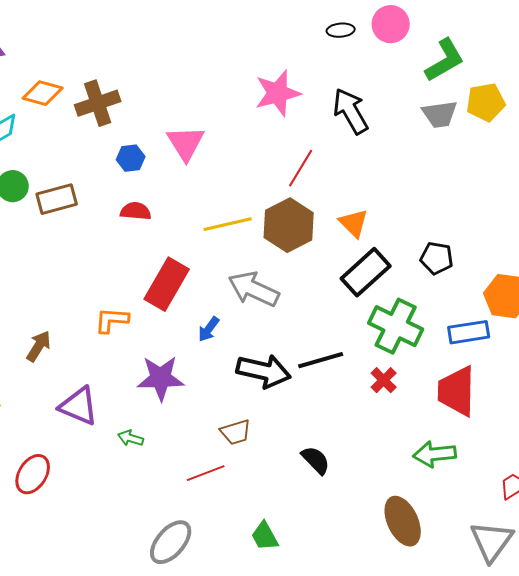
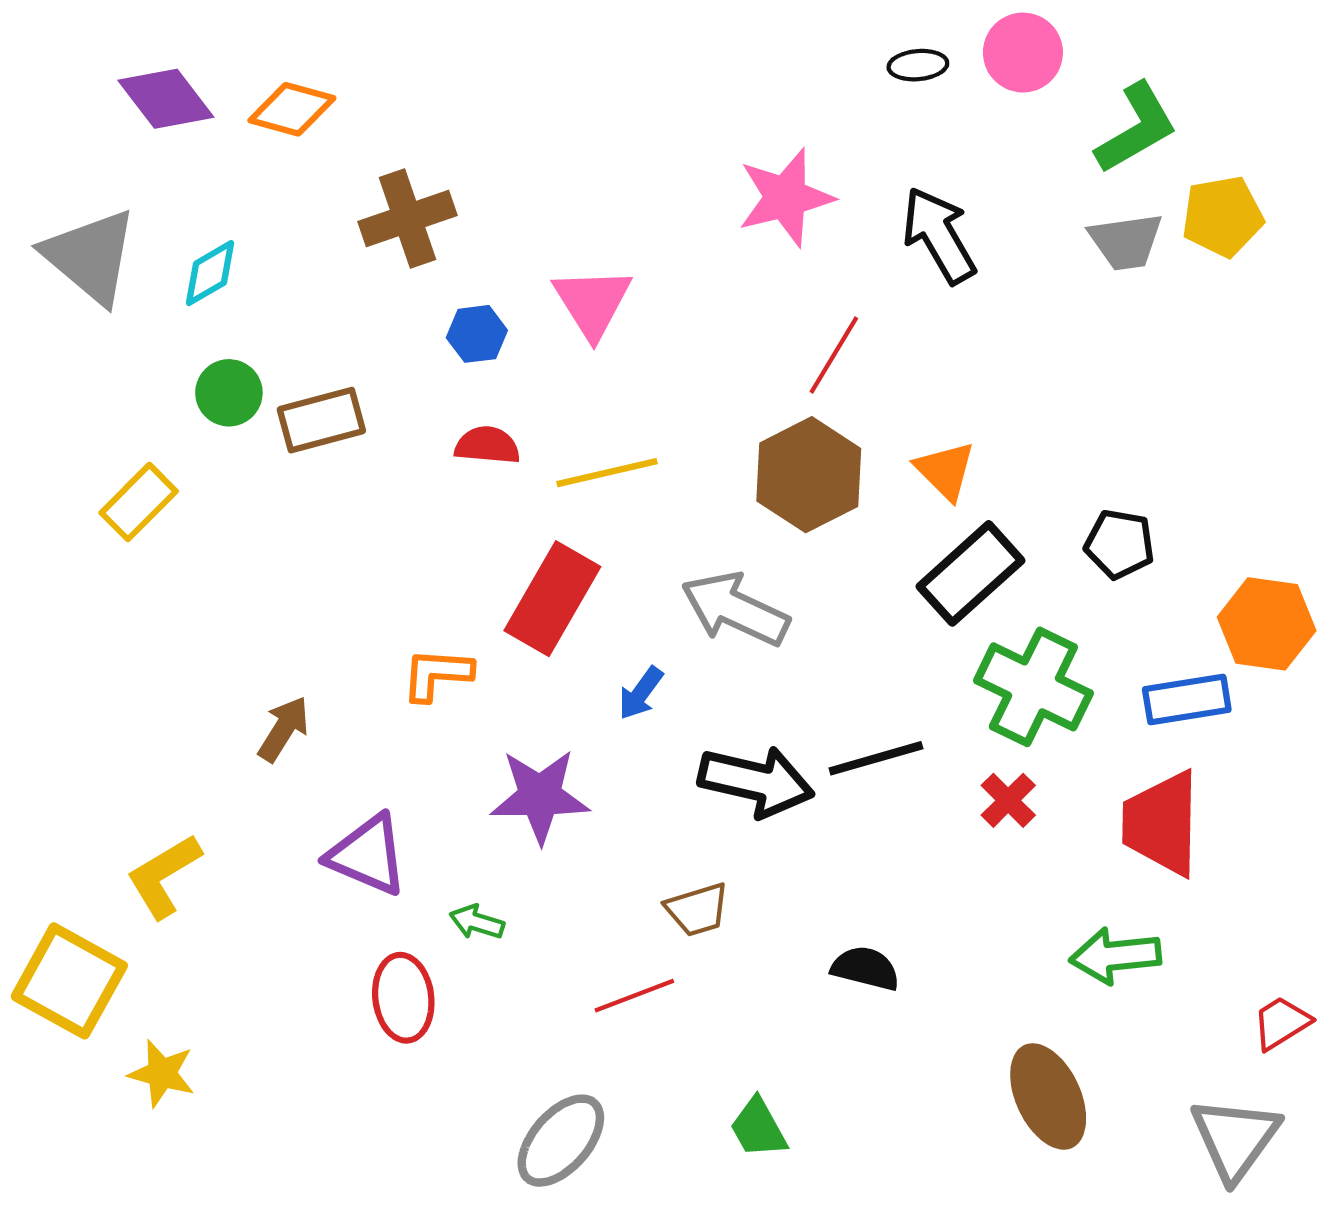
orange diamond: (43, 93) -> (292, 109), moved
yellow line: (228, 224) -> (607, 473), moved
black semicircle: (316, 460) -> (865, 968), turned -32
red ellipse: (33, 474) -> (403, 998), moved, turned -39

